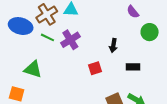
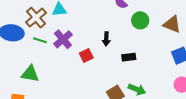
red square: (95, 68) -> (86, 55), moved

